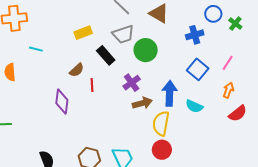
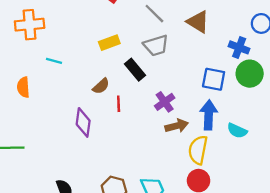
blue cross: (195, 35) -> (239, 47), turned 36
green circle: (146, 50) -> (250, 74), moved
blue square: (198, 69) -> (214, 79), moved, turned -30

